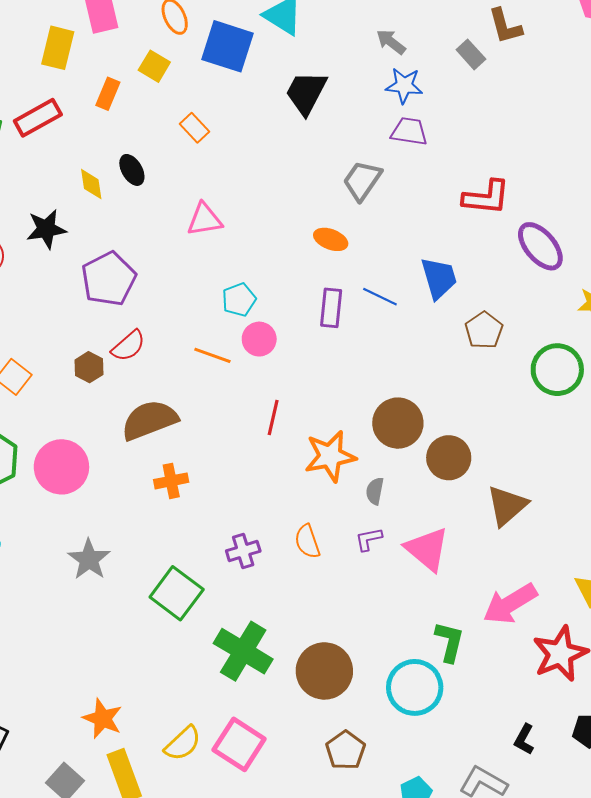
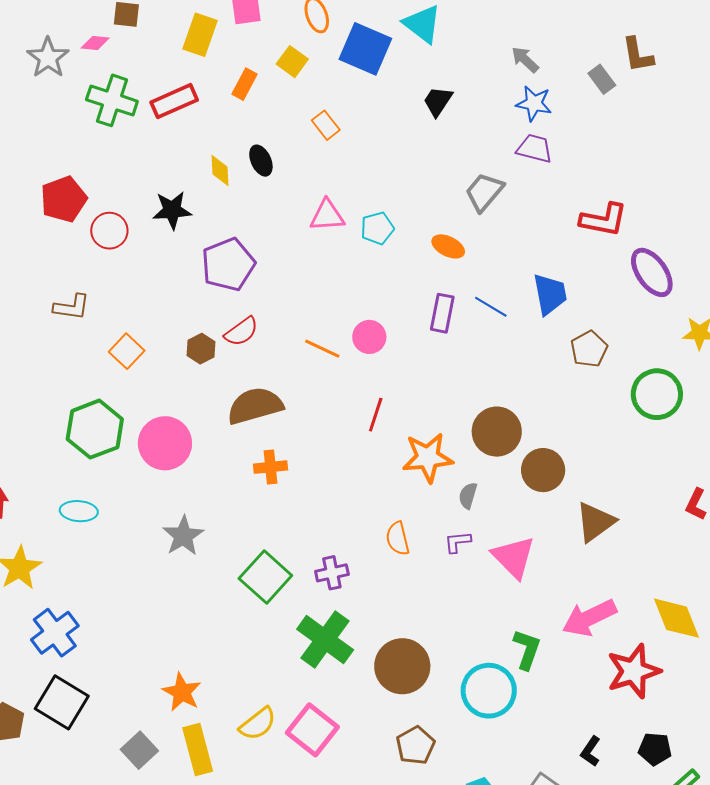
black trapezoid: (306, 93) -> (438, 101), size x0.7
cyan pentagon: (239, 300) -> (377, 228), moved
purple cross: (243, 551) -> (332, 573), moved

